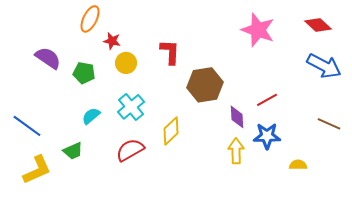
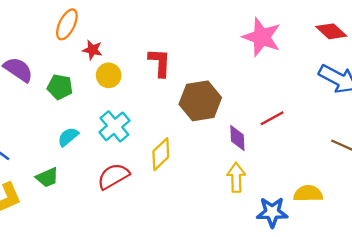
blue star: (267, 136) -> (272, 212), moved
yellow semicircle: (298, 165) -> (308, 194), size x1.4

